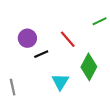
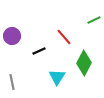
purple circle: (27, 38) -> (12, 36), moved

